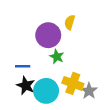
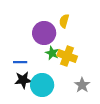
yellow cross: (73, 83) -> (67, 56), moved
black star: (26, 86) -> (23, 80), turned -30

